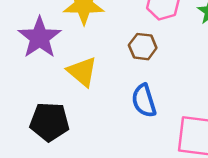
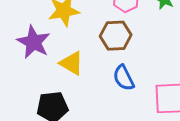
brown hexagon: (143, 47) -> (116, 36), size x1.4

